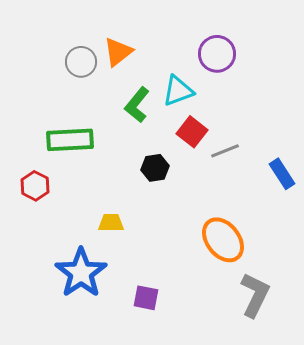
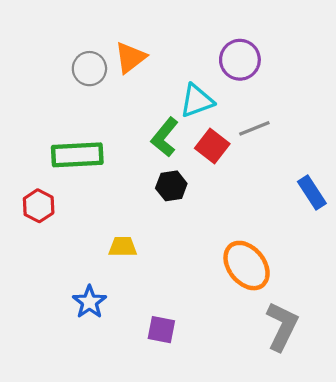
green L-shape: (137, 105) -> (165, 137), moved
gray line: (225, 151) -> (254, 128), moved
blue star: (81, 273) -> (89, 302), size x0.6

